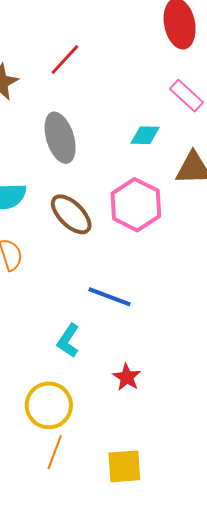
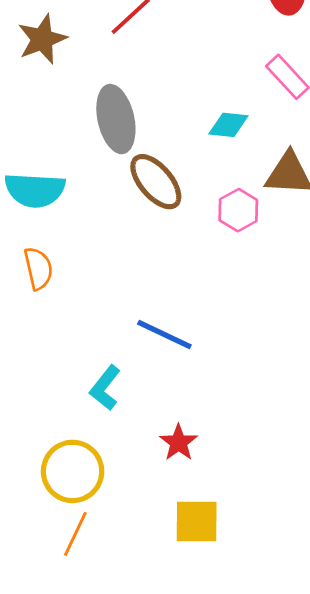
pink hexagon: (136, 205) -> (238, 210), moved, size x0.6
brown ellipse: (71, 214) -> (156, 182), moved
yellow square: (124, 466) -> (197, 522), moved

